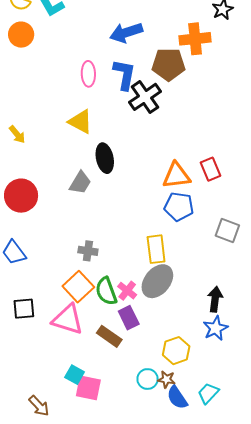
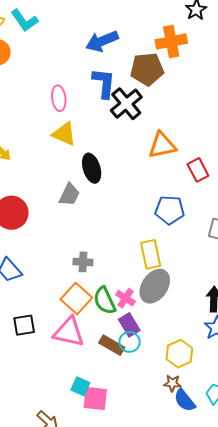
pink ellipse: (88, 74) -> (59, 98), moved
orange triangle: (176, 176) -> (162, 145), moved
cyan circle: (148, 379) -> (130, 342), moved

